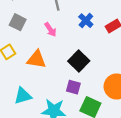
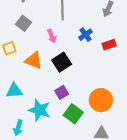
black square: (79, 61) -> (62, 62), moved
purple square: (73, 87) -> (62, 92), turned 32

